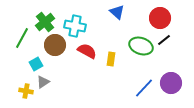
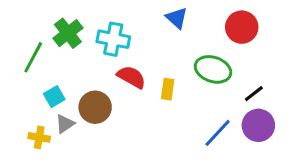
black line: (164, 40) -> (254, 94), moved
brown circle: (55, 45) -> (95, 107), moved

